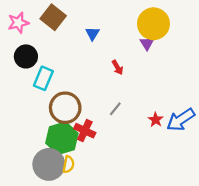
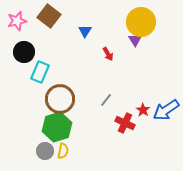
red arrow: (117, 67) -> (108, 54), moved
red cross: (85, 131) -> (125, 123), moved
gray circle: (49, 164) -> (45, 151), size x0.6

